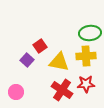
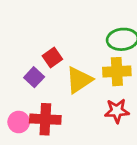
yellow triangle: (59, 62) -> (79, 80), turned -45
red cross: (62, 90) -> (45, 119), moved, turned -30

